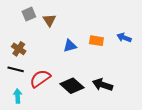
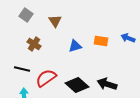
gray square: (29, 14) -> (26, 15), moved, turned -32
brown cross: (19, 49) -> (34, 44), moved

